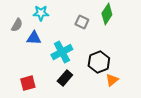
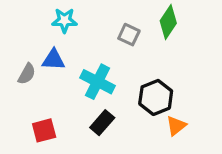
gray semicircle: (17, 25) -> (27, 74), moved
cyan cross: (62, 52) -> (98, 82), turned -35

